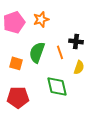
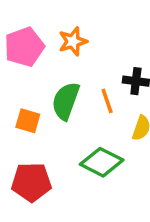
green diamond: (57, 86) -> (102, 162), turned -50

